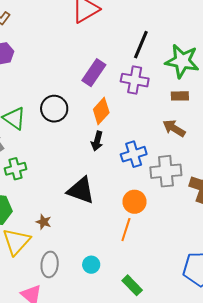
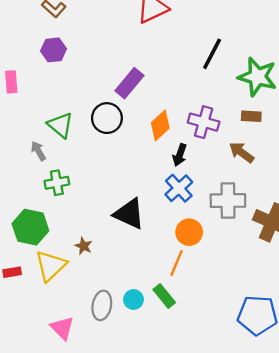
purple rectangle: (94, 73) -> (129, 83), moved
purple cross: (135, 80) -> (204, 122), moved
black arrow: (97, 141) -> (180, 155), moved
blue cross: (134, 154) -> (179, 188), moved, turned -30
gray ellipse: (50, 264) -> (102, 305), moved
green rectangle: (132, 285) -> (164, 296), moved

